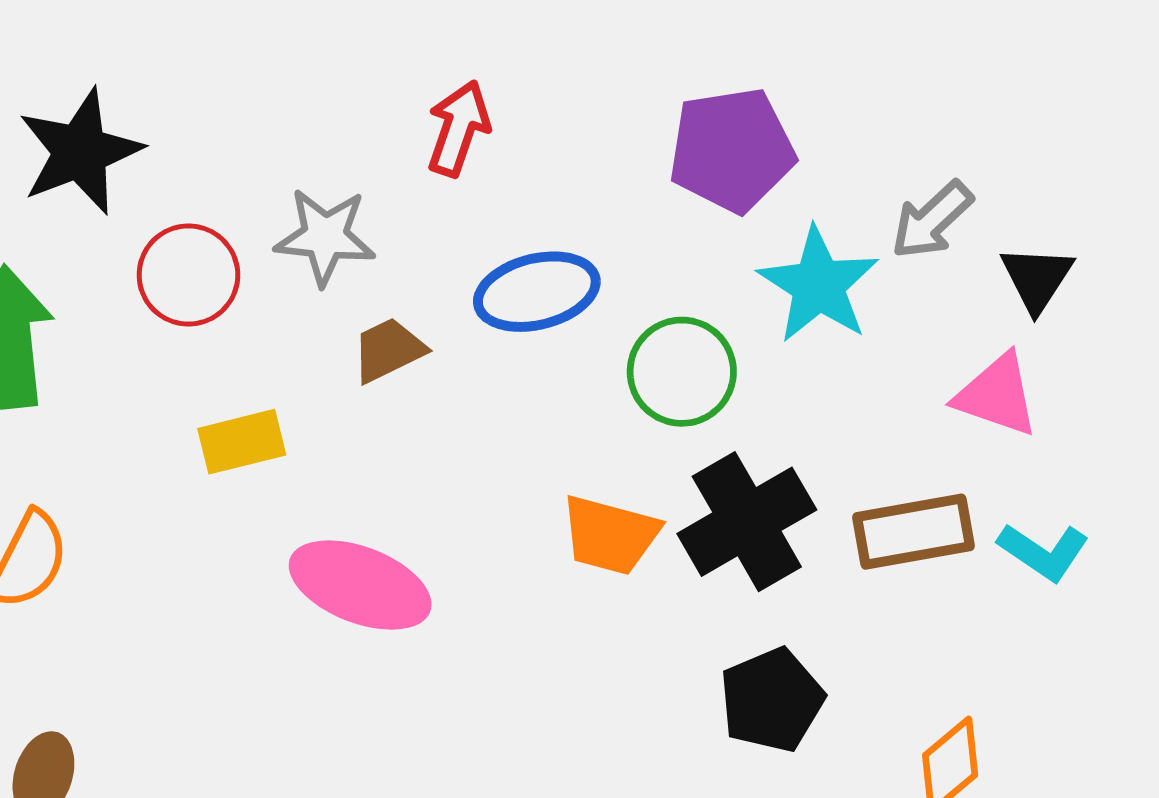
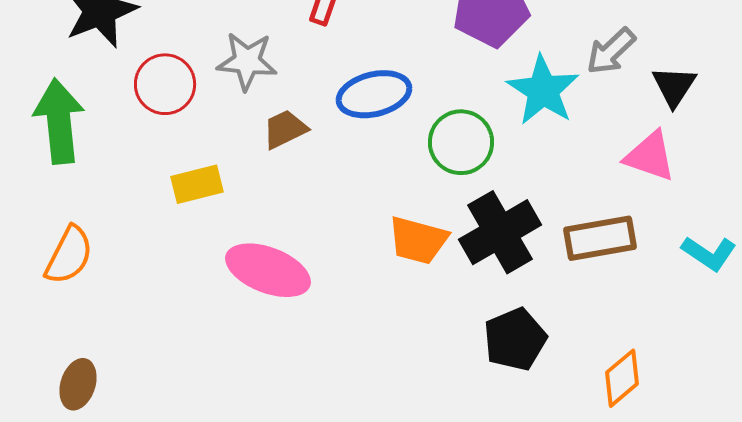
cyan L-shape: (1043, 552) -> (709, 253), moved

